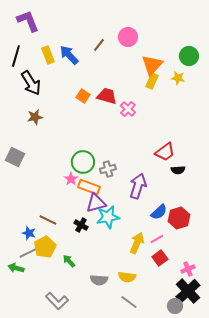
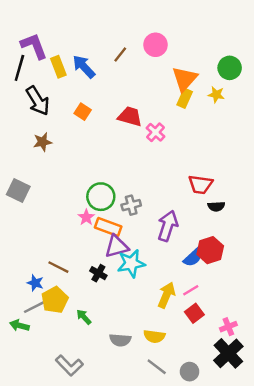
purple L-shape: (28, 21) -> (34, 46), moved
orange square: (83, 96) -> (83, 112), moved
red trapezoid: (165, 152) -> (200, 184), turned 45
red hexagon: (179, 218) -> (210, 250), moved
gray circle: (175, 306) -> (190, 372), moved

